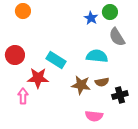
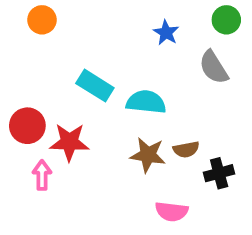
green circle: (110, 12) -> (226, 20), moved
red circle: (15, 55) -> (27, 126), moved
cyan semicircle: (97, 56) -> (146, 102), moved
cyan rectangle: (56, 60) -> (95, 86), moved

